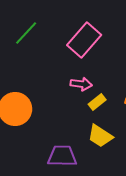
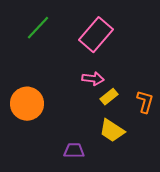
purple trapezoid: (62, 156) -> (74, 151), size x0.7

